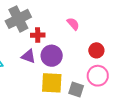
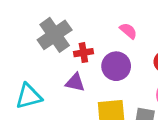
purple circle: (52, 56) -> (116, 66), moved

